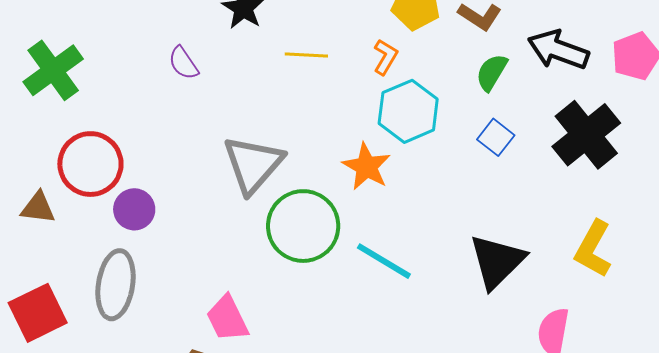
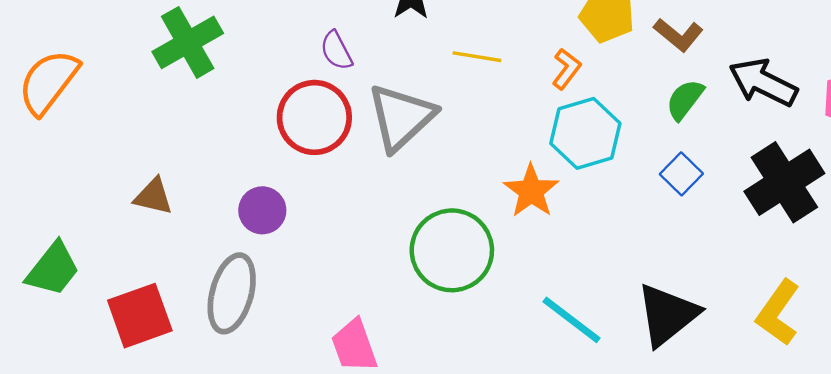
red circle: (90, 164) -> (314, 117), moved
gray triangle: (253, 164) -> (401, 117), moved
cyan line: (384, 261) -> (572, 320), moved

